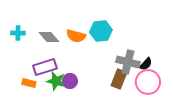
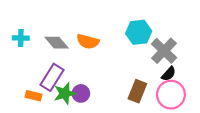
cyan hexagon: (101, 31) -> (139, 32), moved
gray cross: (128, 62) -> (164, 51), moved, turned 30
purple rectangle: (45, 67) -> (52, 77), turned -40
green star: (56, 81) -> (65, 93), turned -30

